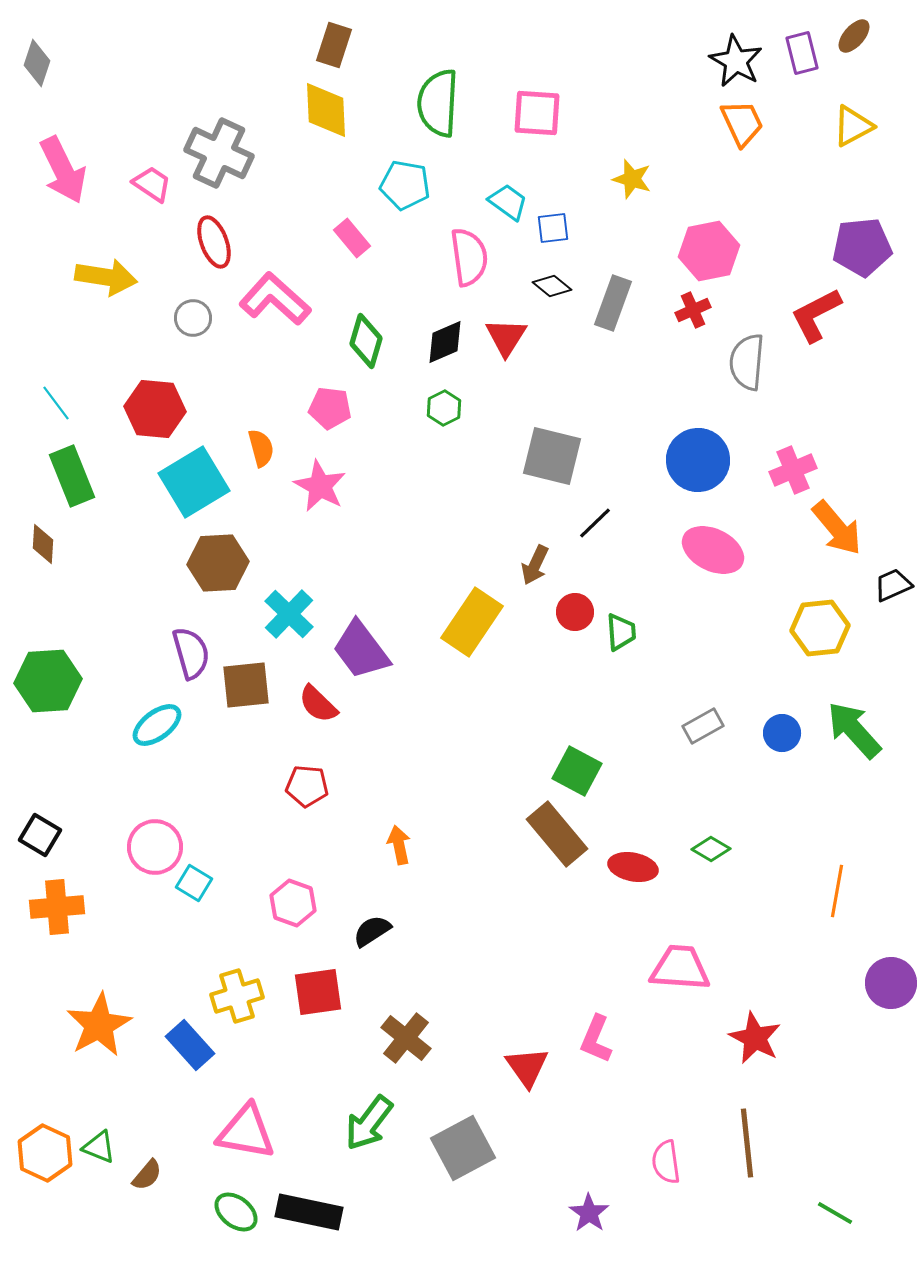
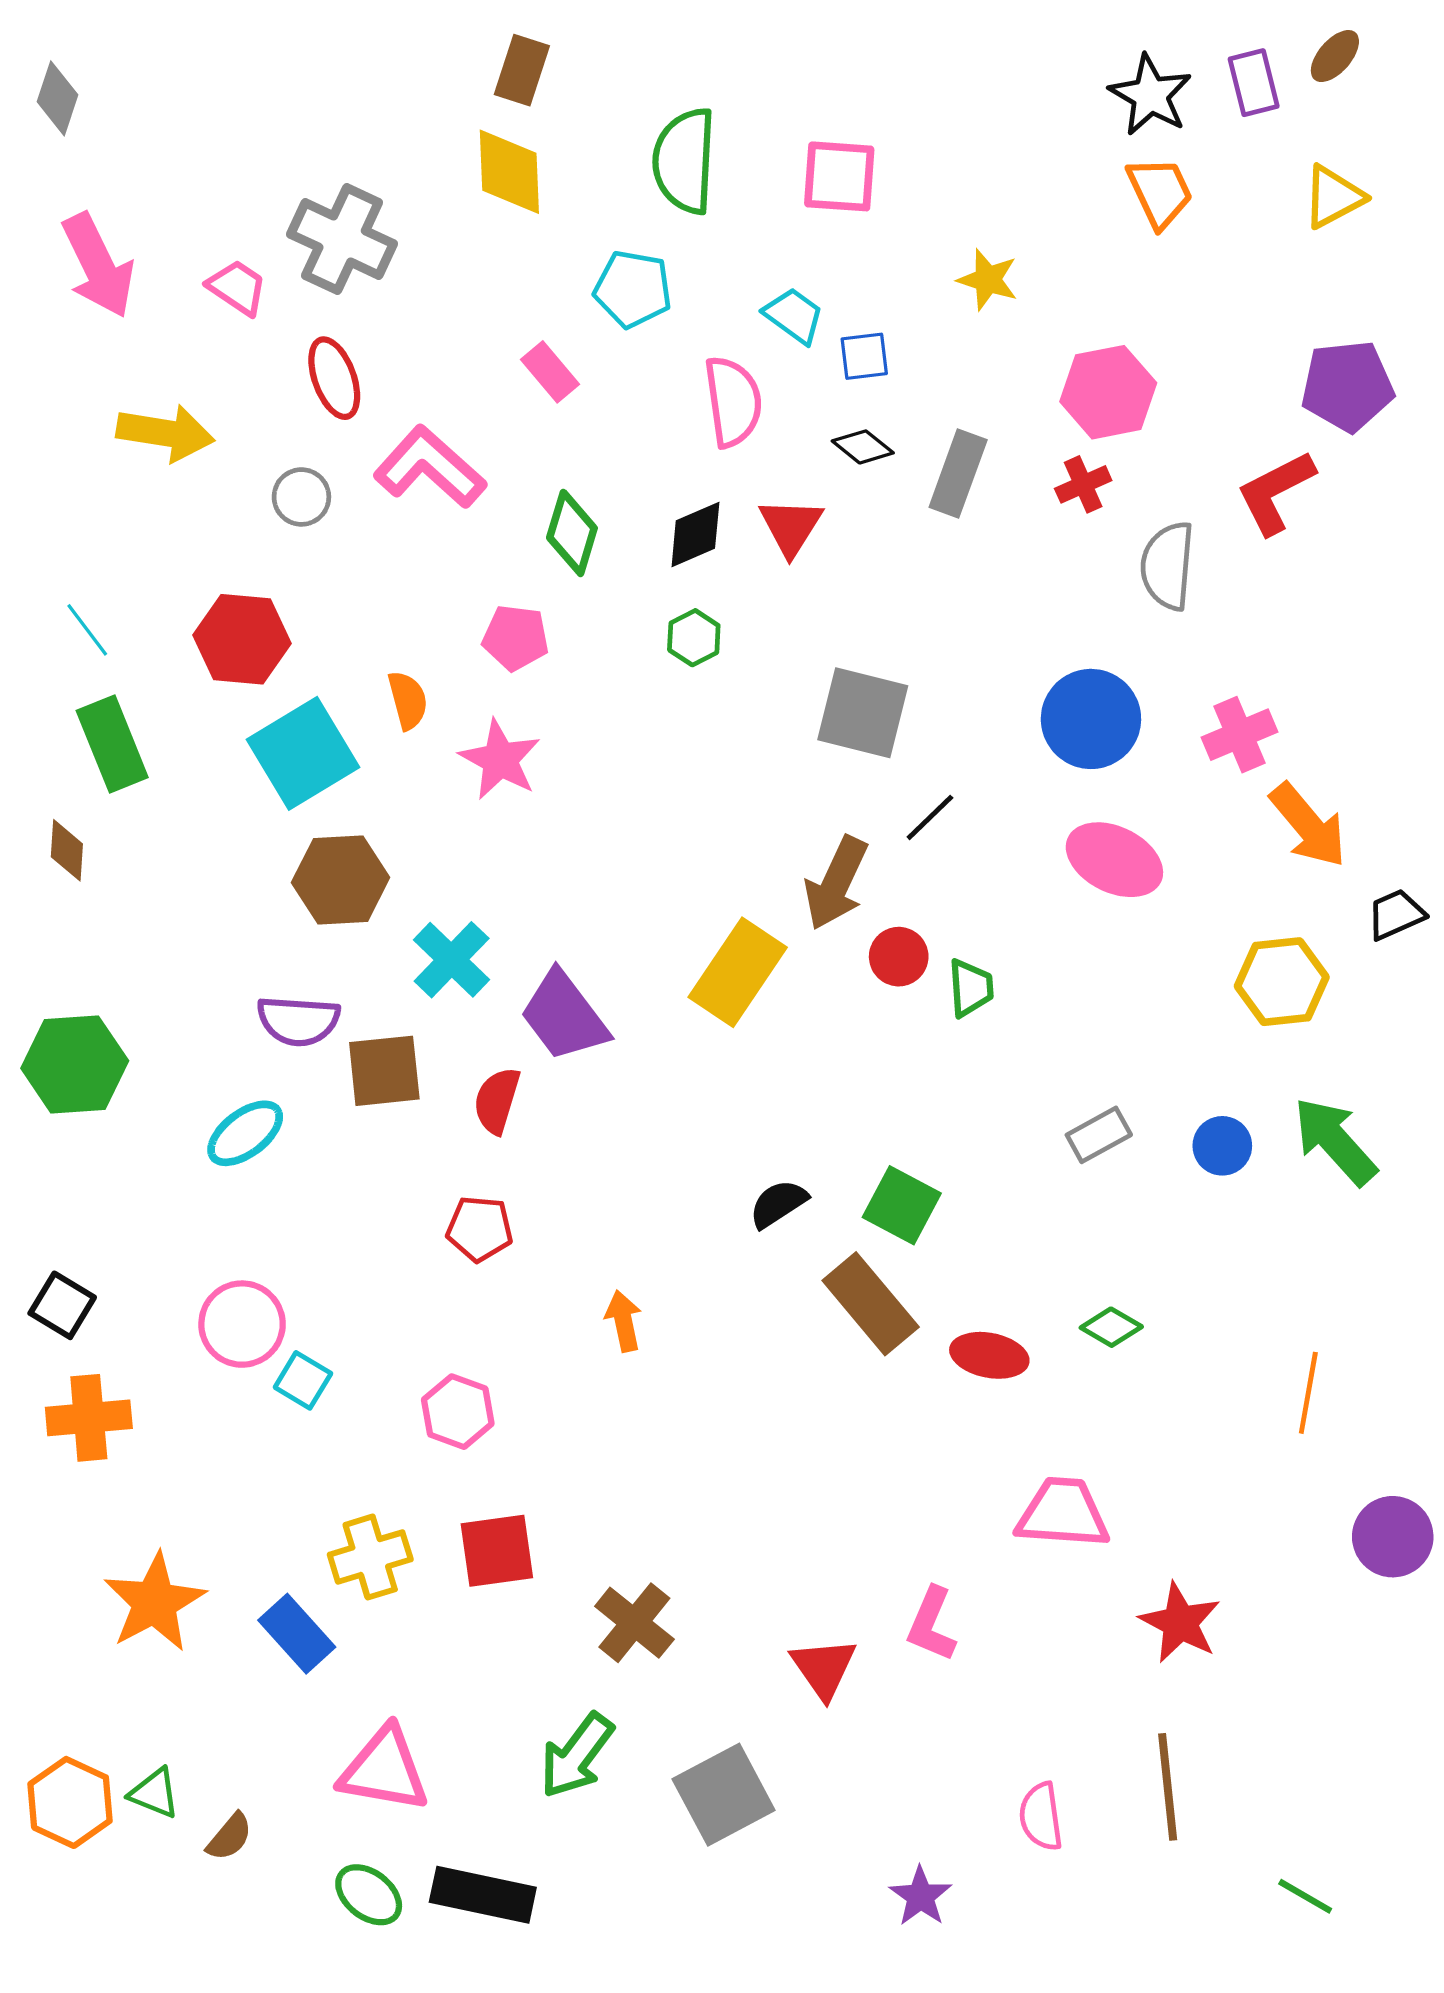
brown arrow: (535, 565) -> (836, 883), size x1.5
purple semicircle: (191, 653) -> (298, 1021), turned 110
red semicircle: (318, 704) -> (497, 1100), turned 63
black semicircle: (372, 931) -> (778, 1204), moved

